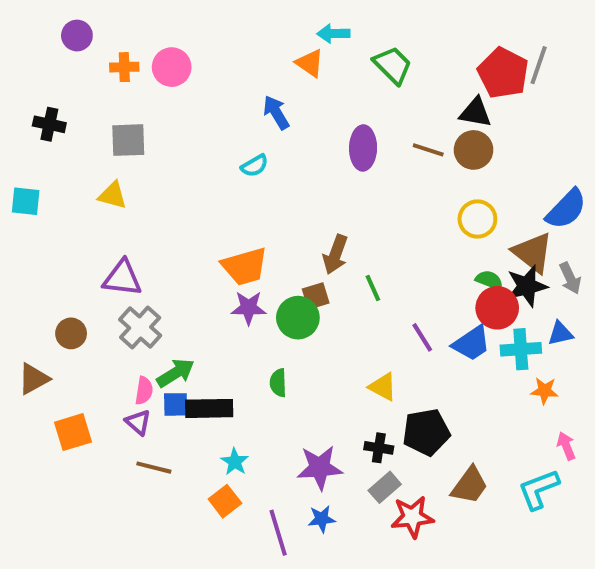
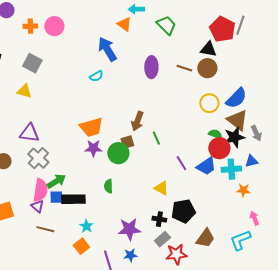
blue arrow: (276, 112) -> (107, 49), size x1.4
gray square: (128, 140) -> (32, 63), turned 30
blue semicircle: (566, 209) -> (236, 98), moved
pink semicircle: (144, 391) -> (40, 190), size x1.6

